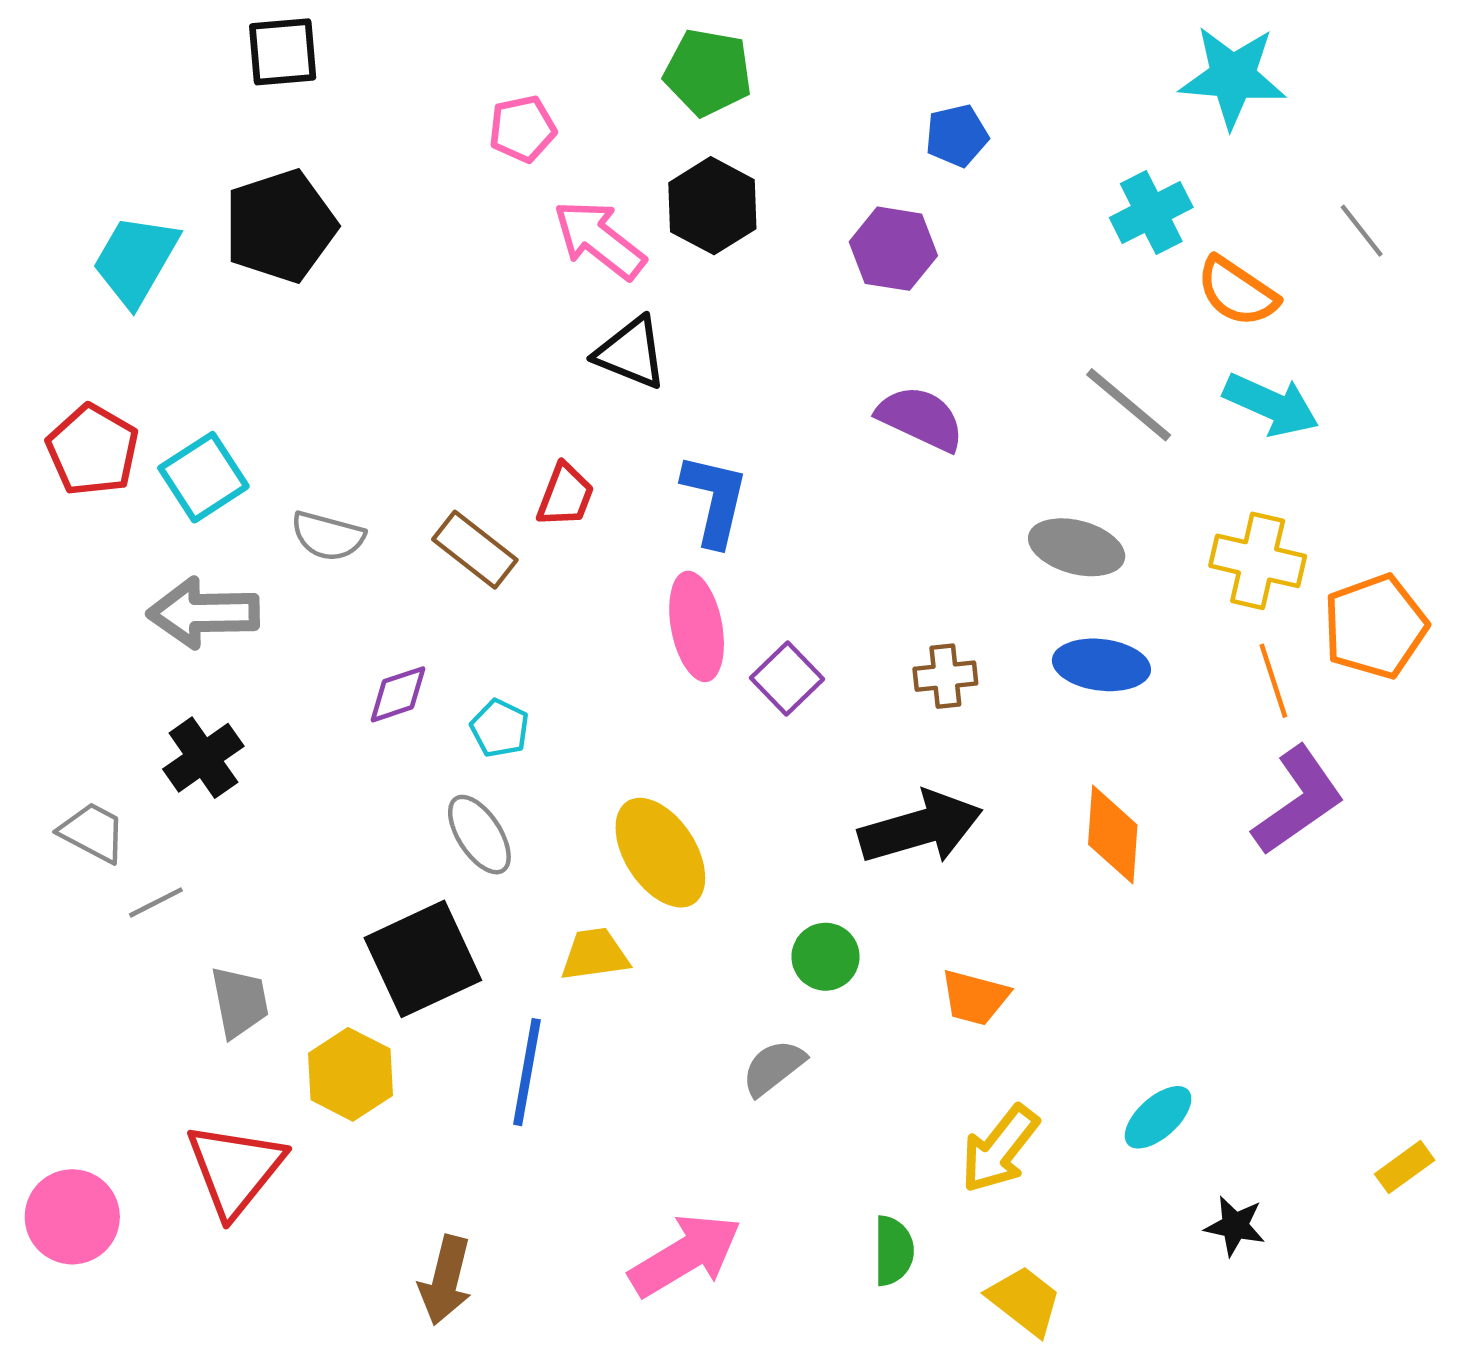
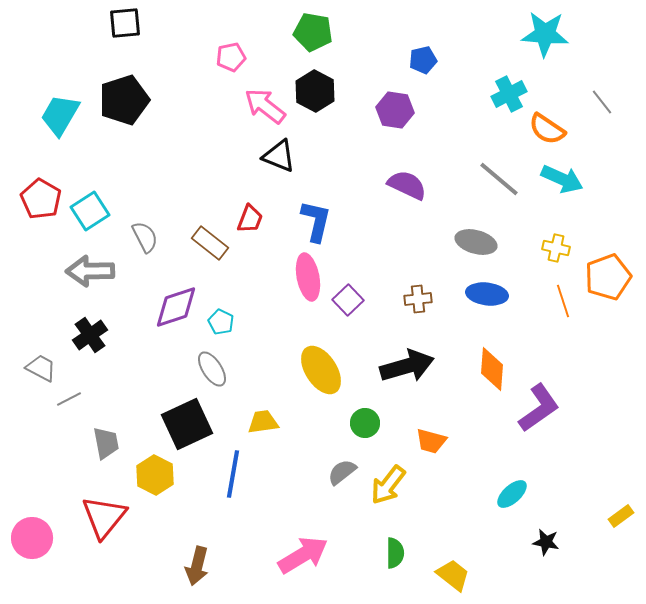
gray semicircle: (328, 536) -> (145, 237), turned -132
yellow cross: (1258, 561) -> (556, 248), size x0.7
purple diamond: (398, 694) -> (176, 307), size x1.6
purple L-shape: (1298, 801) -> (539, 408), moved
yellow ellipse: (660, 853) -> (321, 370), moved
yellow arrow: (1000, 1149) -> (388, 485), moved

